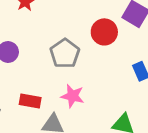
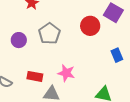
gray pentagon: (65, 53) -> (49, 34), moved

